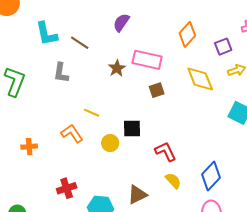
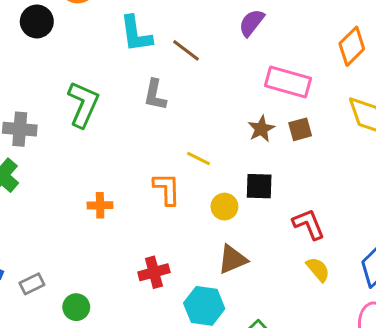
brown star: (117, 68) -> (261, 129), moved
orange L-shape: (72, 133) -> (167, 189), turned 30
brown triangle: (137, 195) -> (232, 259), moved

